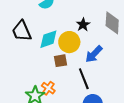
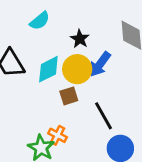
black star: (83, 25) -> (80, 39), moved
blue arrow: (94, 54) -> (100, 64), moved

